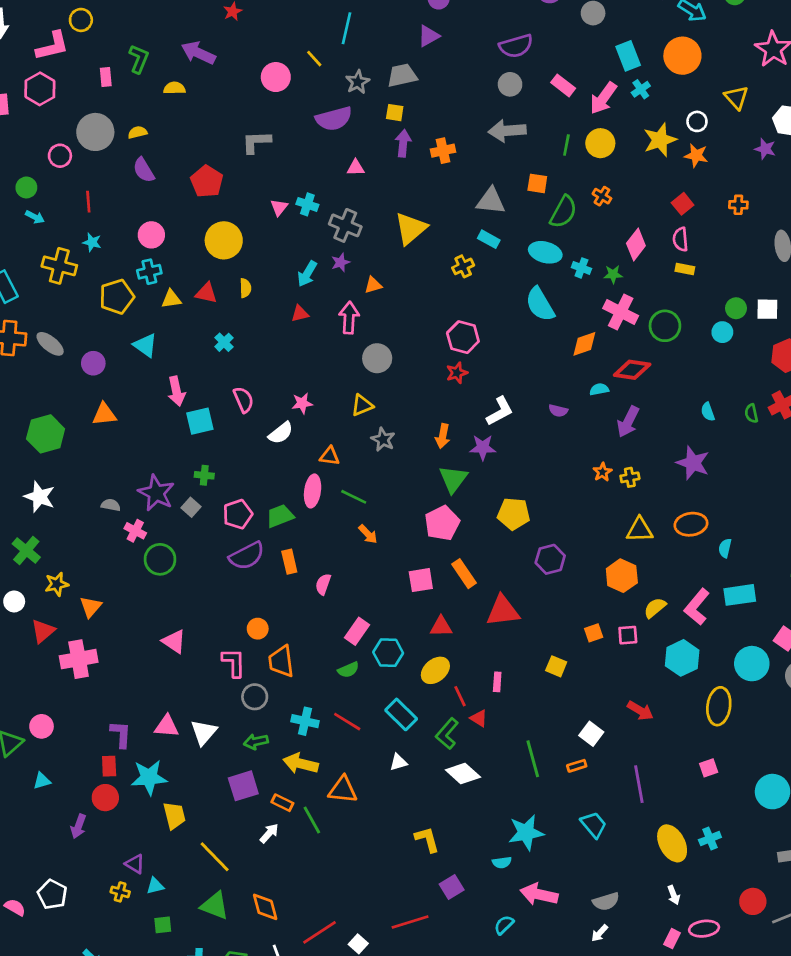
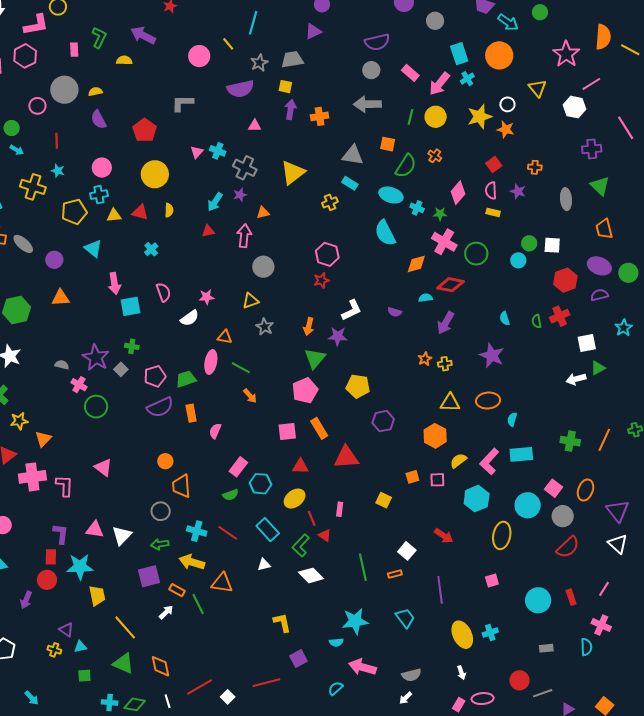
purple star: (765, 149) -> (518, 191), moved
pink L-shape: (234, 663) -> (64, 486), moved

